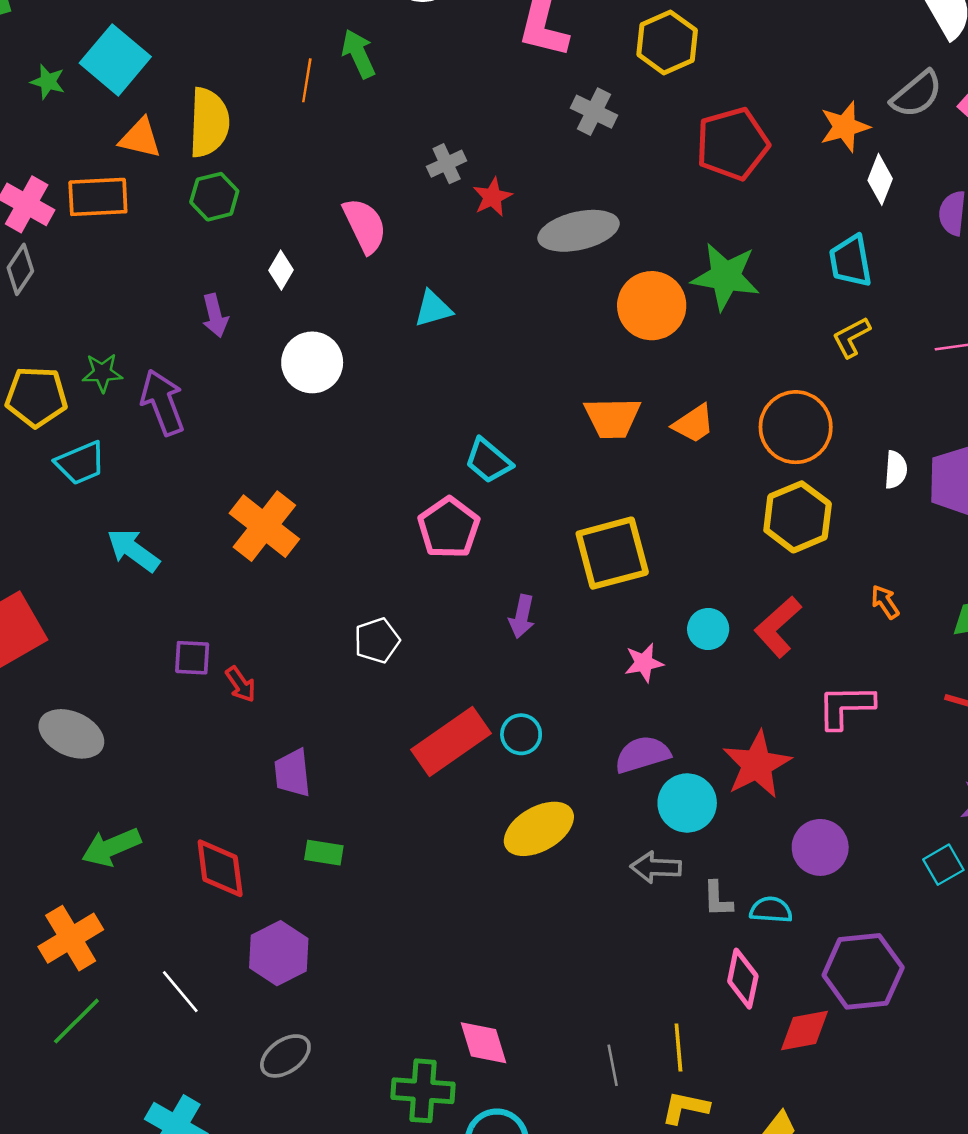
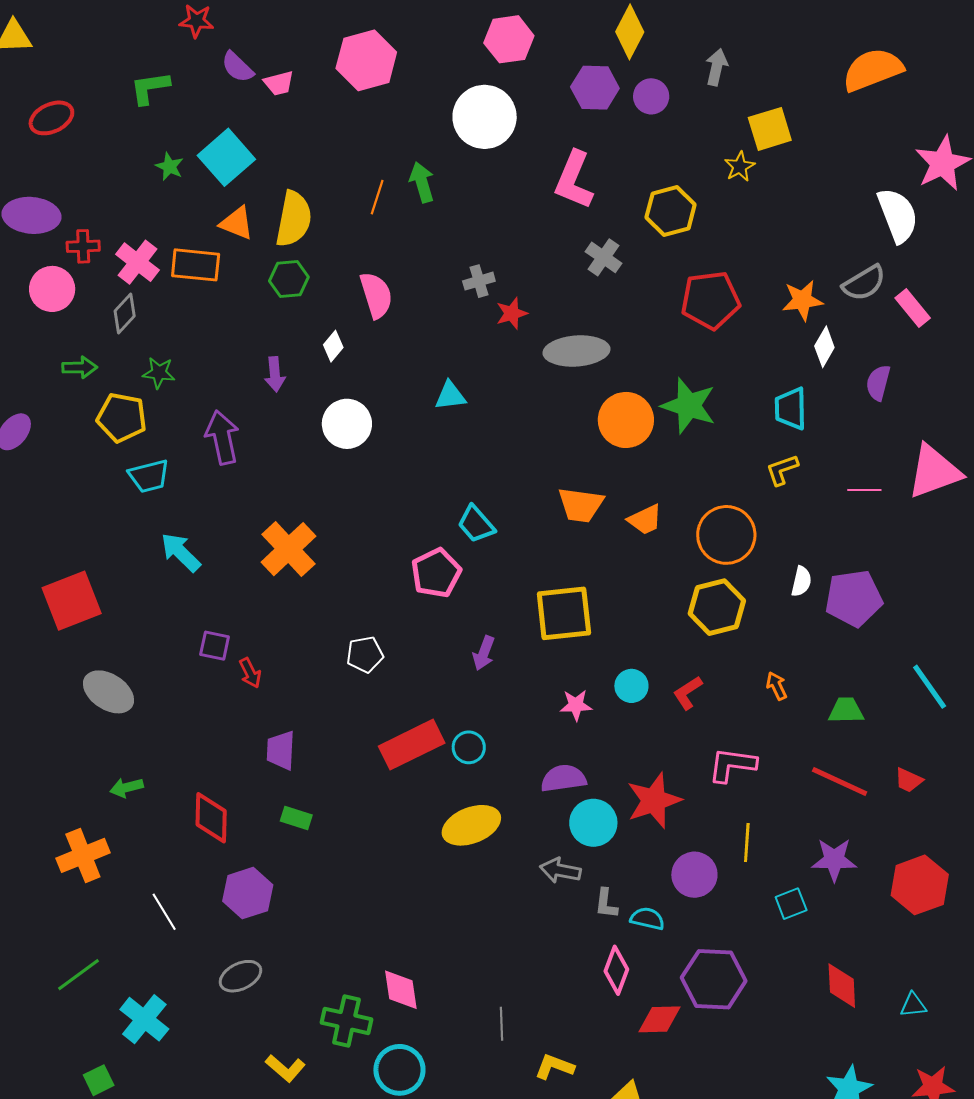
pink semicircle: (365, 226) -> (376, 295), moved
green star: (102, 373) -> (159, 373), moved
red L-shape: (778, 627) -> (688, 693), size x0.7
green arrow: (111, 847) -> (127, 788), size x0.7
green line: (76, 1021) -> (78, 975), moved
yellow line: (678, 1047) -> (747, 843), moved

